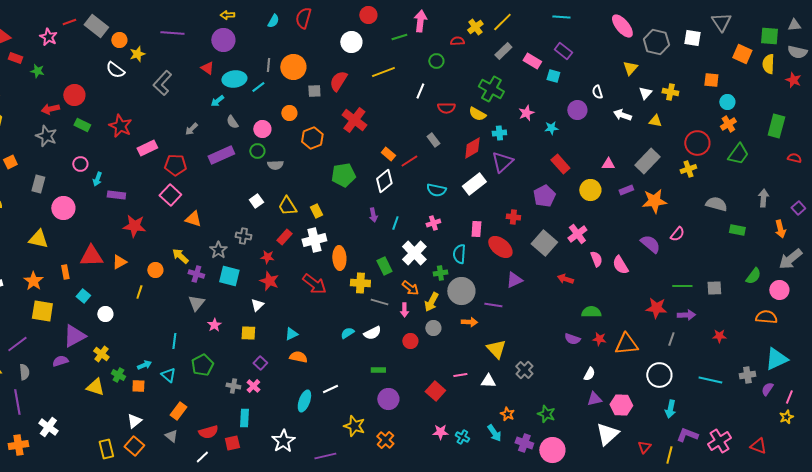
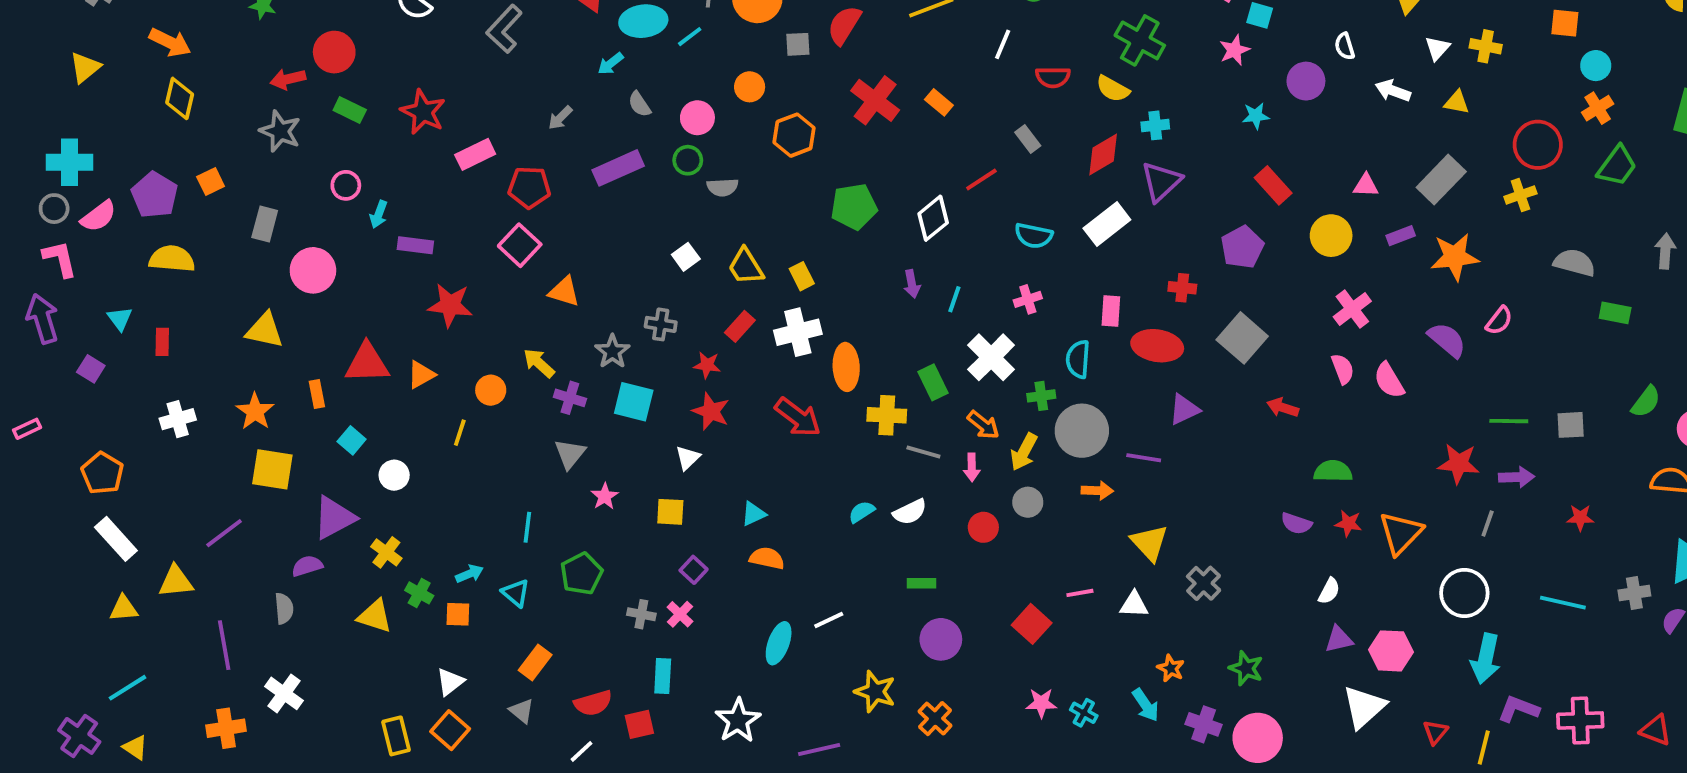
pink star: (526, 113) -> (1234, 50), moved
orange rectangle: (388, 154) -> (939, 102), moved
pink cross: (577, 234) -> (1352, 309), moved
red ellipse: (500, 247) -> (1157, 346), turned -30
orange triangle: (626, 344) -> (1401, 533), turned -40
gray semicircle: (24, 372) -> (284, 608), moved
cyan arrow: (670, 409) -> (1486, 659), size x1.4
pink cross: (719, 441) -> (1580, 720), turned 30

